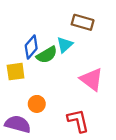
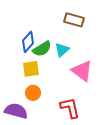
cyan triangle: (65, 45) -> (62, 50), moved
yellow square: (16, 72) -> (31, 69), moved

